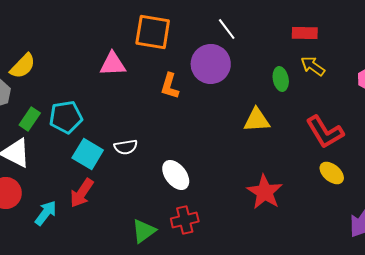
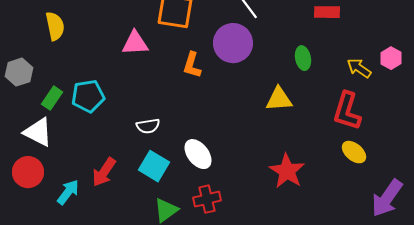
yellow semicircle: (23, 66) -> (55, 26), moved, turned -56
yellow arrow: (313, 66) -> (359, 68), moved
red L-shape: (325, 132) -> (347, 111), turned 48
cyan square: (88, 154) -> (154, 166), moved

